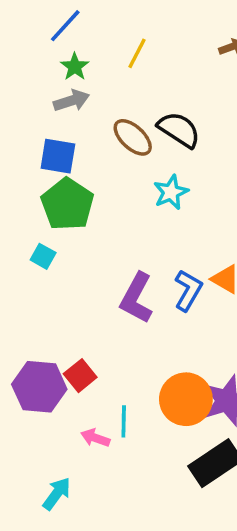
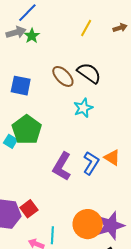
yellow line: (137, 53) -> (86, 28), moved
gray arrow: (72, 101) -> (16, 32), moved
green pentagon: (67, 204) -> (27, 130), moved

